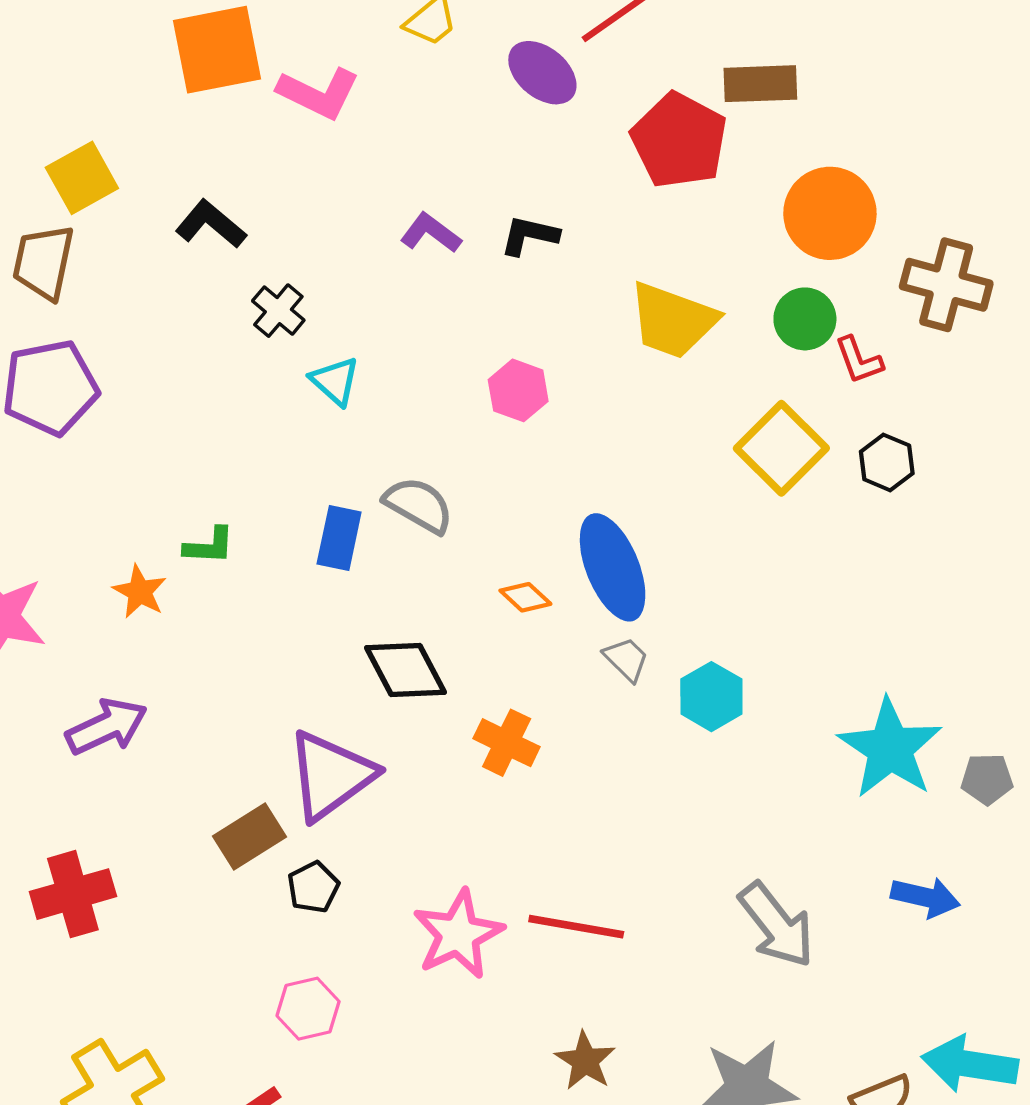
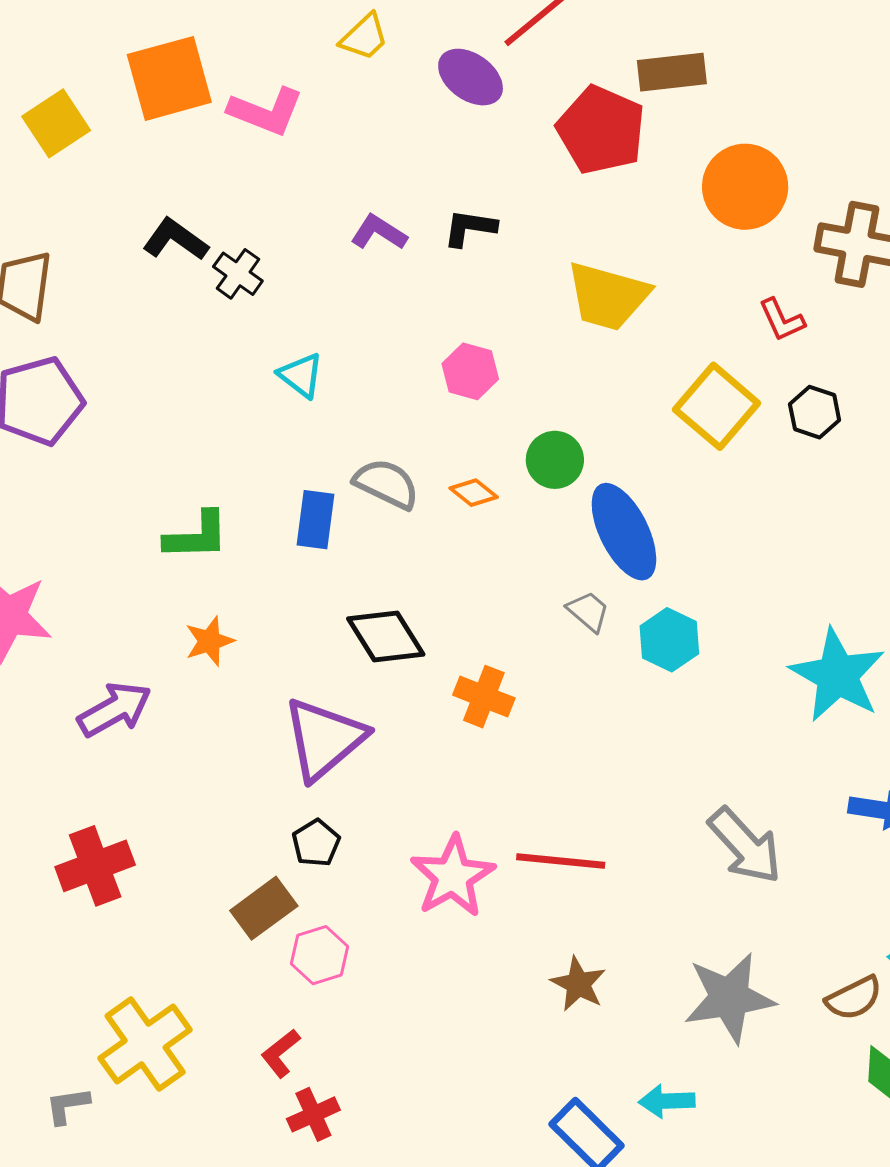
yellow square: (82, 178) -> (56, 123), moved
black cross: (278, 311) -> (238, 274), moved
green circle: (805, 319) -> (555, 460), moved
green L-shape: (209, 546) -> (196, 536), size x1.4
blue ellipse: (613, 567) -> (624, 532), moved
orange star: (140, 592) -> (209, 641), moved, turned 30
orange diamond: (525, 597) -> (474, 493), moved
brown rectangle: (249, 836) -> (264, 908), moved

